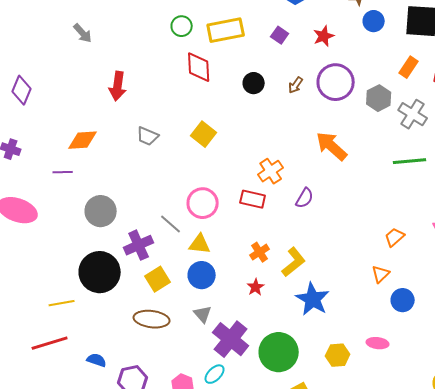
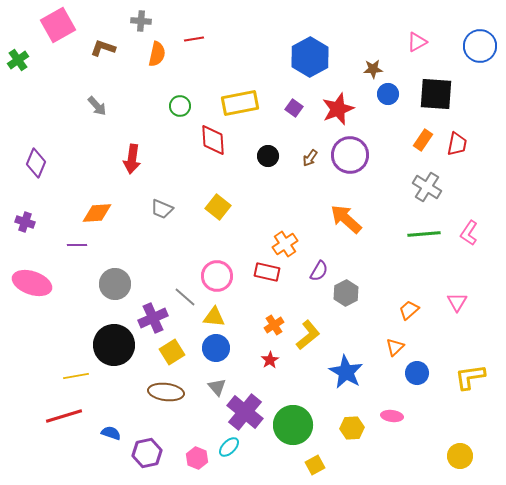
green circle: (182, 26) -> (180, 106), moved
red star: (324, 36) -> (338, 109), size x1.5
gray hexagon: (379, 98) -> (346, 293), moved
blue star: (313, 299) -> (346, 372), moved

